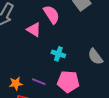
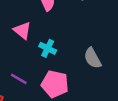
pink triangle: (34, 30) -> (22, 30), moved

